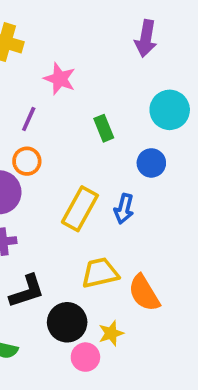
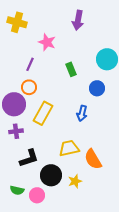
purple arrow: (146, 38) -> (78, 20), moved
yellow rectangle: (80, 209) -> (43, 113), moved
pink circle: (85, 357) -> (37, 195), moved

